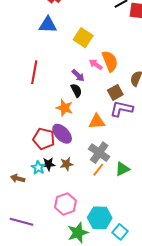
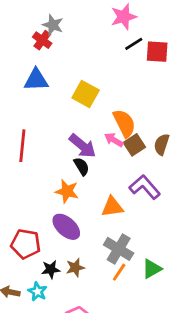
pink arrow: (96, 64) -> (114, 140), moved
purple arrow: (78, 75) -> (82, 146), size x1.5
brown square: (115, 92) -> (134, 145), moved
purple L-shape: (121, 109) -> (145, 187), turned 40
red pentagon: (44, 139) -> (26, 244), moved
cyan star: (38, 168) -> (37, 292), moved

